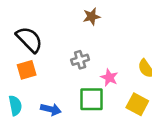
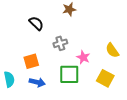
black semicircle: (29, 39) -> (36, 23), moved, size x0.7
orange square: (27, 70) -> (31, 61), moved

